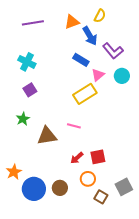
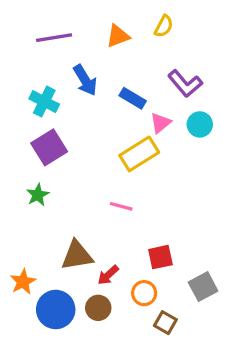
blue arrow: (90, 36) -> (85, 80), moved
purple square: (30, 90) -> (49, 147), size x1.5
brown triangle: (47, 136) -> (77, 255), moved
red arrow: (77, 158) -> (108, 275), moved
gray square: (124, 187) -> (203, 287), moved

